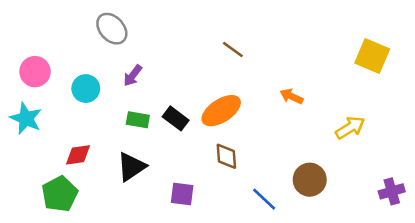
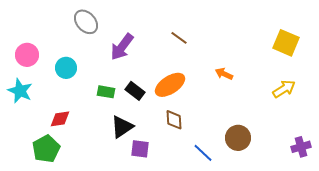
purple arrow: (133, 76) -> (122, 47), moved, size x1.6
yellow arrow: (350, 128) -> (284, 89), moved
black triangle: (131, 167) -> (122, 127), moved

